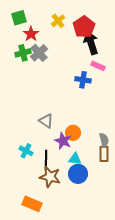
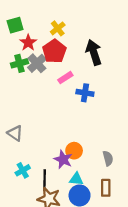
red pentagon: (84, 27) -> (54, 51), moved
pink rectangle: (98, 66) -> (65, 78), moved, turned -56
gray triangle: (46, 121) -> (15, 133), moved
cyan cross: (26, 151) -> (23, 170), turned 32
brown rectangle: (104, 154) -> (106, 188), moved

